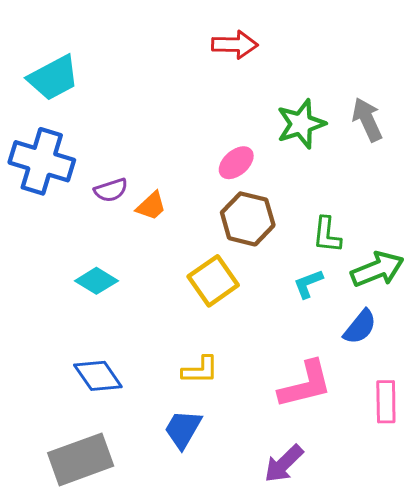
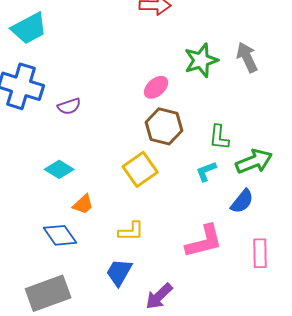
orange trapezoid: (151, 206) -> (83, 204), moved
purple arrow: (284, 464) -> (159, 296), moved

